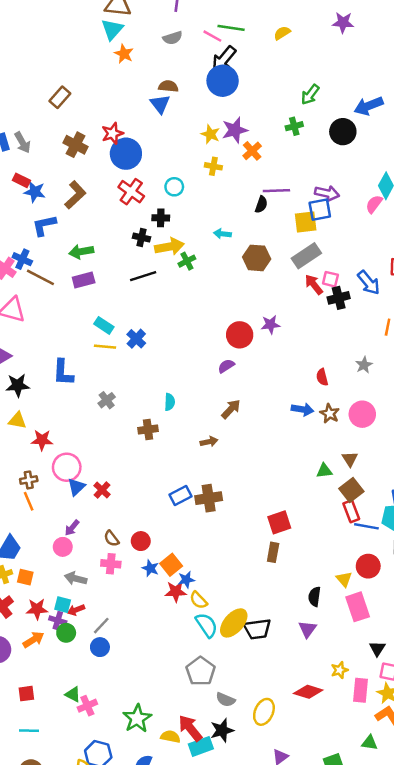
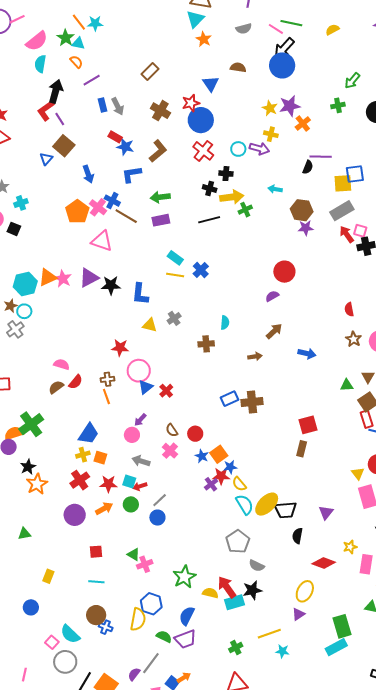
blue triangle: (160, 104) -> (211, 84), moved
purple arrow: (327, 193) -> (259, 149), moved
purple star: (270, 325) -> (306, 228), moved
black star: (18, 385) -> (111, 285), moved
blue arrow: (303, 409) -> (307, 354), moved
yellow triangle: (17, 420) -> (150, 325), moved
pink cross: (111, 564) -> (170, 451), turned 35
black semicircle: (314, 597) -> (297, 536), moved
purple cross: (58, 620) -> (211, 484), moved, turned 32
yellow ellipse: (264, 712) -> (305, 591), moved

